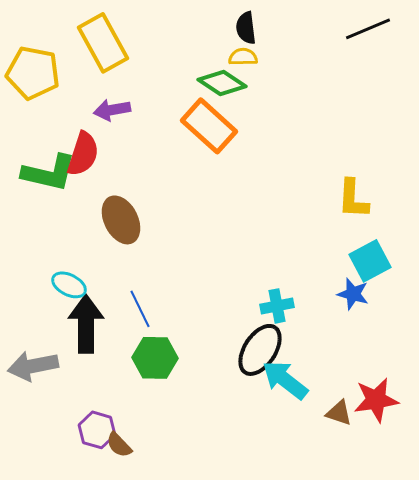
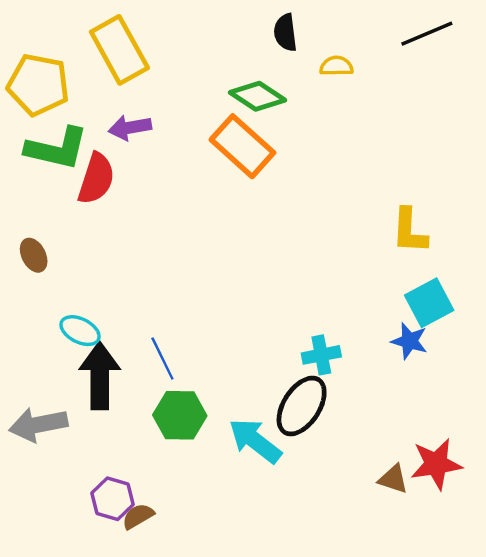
yellow semicircle: (243, 57) -> (336, 66), moved
green L-shape: (49, 173) -> (57, 148), moved
brown ellipse: (121, 220) -> (34, 255), moved, size x0.6
cyan arrow: (285, 380) -> (255, 441), moved
brown semicircle: (119, 445) -> (138, 516), turned 104

